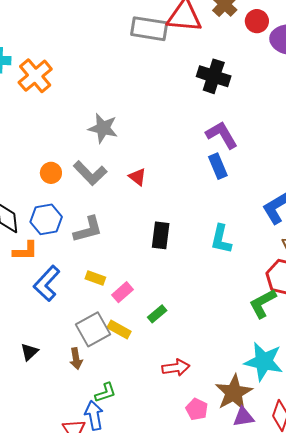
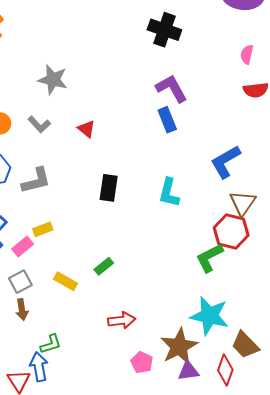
gray L-shape: (90, 173) -> (39, 124), size x0.7
yellow rectangle: (95, 278) -> (43, 229), turned -42
pink rectangle: (122, 292) -> (23, 246), moved
gray square: (93, 329) -> (20, 282), moved, size x0.7

